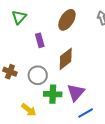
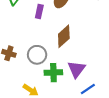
purple rectangle: (40, 40) -> (39, 12), moved, turned 32

